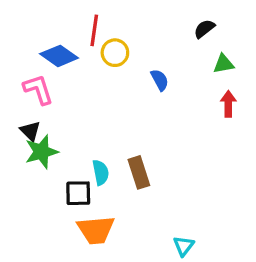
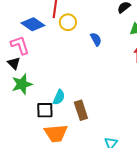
black triangle: (30, 131) -> (14, 63), moved
cyan semicircle: (101, 172) -> (59, 97), turned 35
brown rectangle: (139, 172) -> (81, 110), moved

